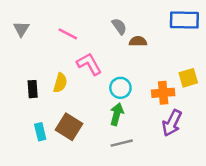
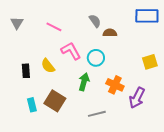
yellow semicircle: (60, 83) -> (48, 66), turned 126
cyan circle: (120, 88) -> (96, 58), moved
orange cross: (163, 93) -> (115, 85), moved, turned 30
green arrow: (117, 114) -> (84, 82), moved

